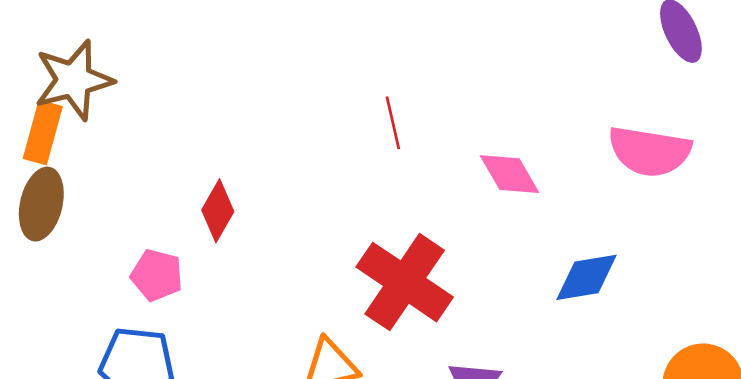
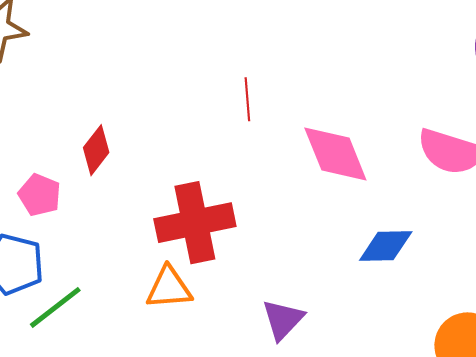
pink diamond: (509, 174) -> (335, 154), size x1.4
red cross: (405, 282) -> (195, 223), moved, turned 36

